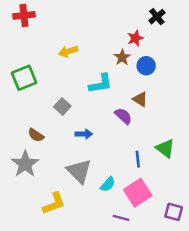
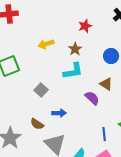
red star: (135, 38) -> (85, 26), moved
brown star: (122, 57) -> (75, 49), moved
brown semicircle: (36, 135) -> (37, 124), moved

